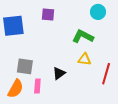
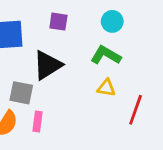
cyan circle: (98, 12) -> (112, 21), moved
black triangle: (59, 73) -> (47, 65), moved, size x1.6

